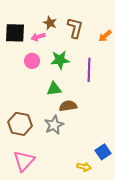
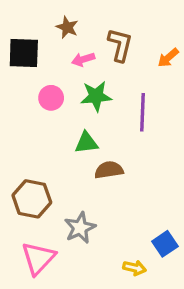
brown star: (50, 23) -> (67, 27), moved
pink arrow: (38, 37) -> (83, 59), moved
gray star: (54, 125) -> (80, 228), moved

